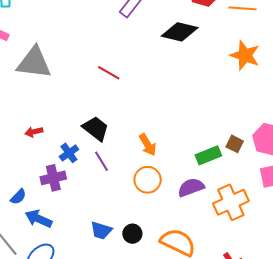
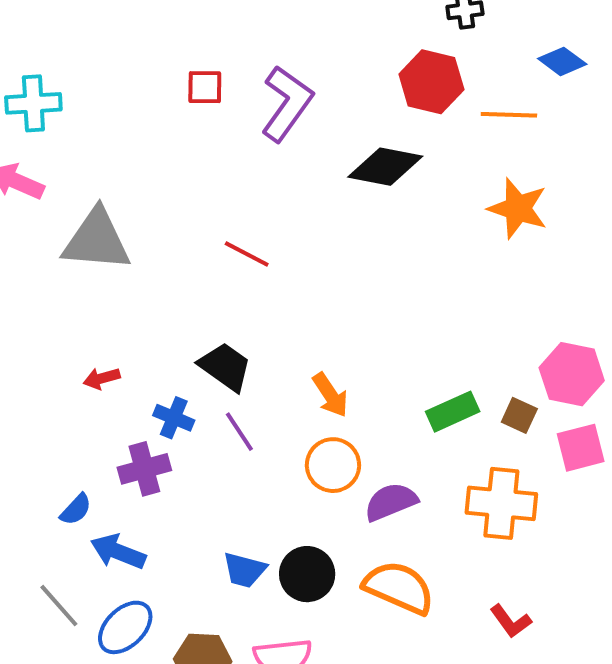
brown square: (235, 144) -> (519, 415), moved
blue cross: (69, 153) -> (174, 418), turned -30
purple semicircle: (191, 187) -> (391, 502), moved
orange cross: (231, 202) -> (501, 503), turned 32
black circle: (132, 234) -> (307, 574), size x1.4

